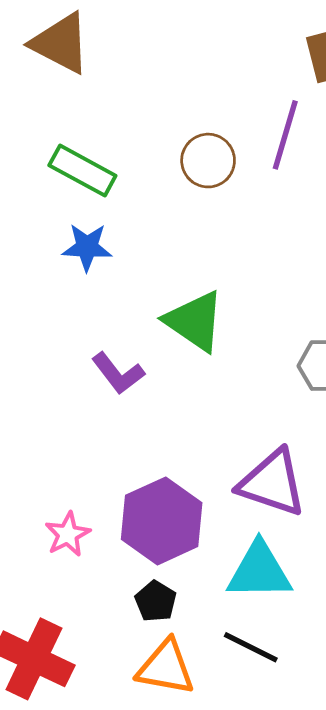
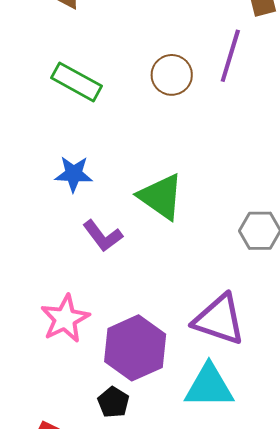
blue star: (87, 247) -> (74, 174), moved
pink star: (68, 534) -> (65, 319), moved, size x1.4
black pentagon: (156, 601) -> (113, 402), moved

